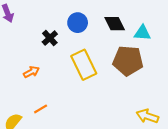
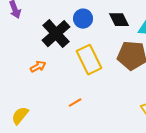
black cross: (50, 38) -> (56, 34), size x1.8
orange line: (41, 109) -> (75, 103), moved

